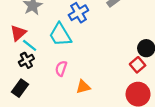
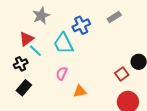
black cross: (26, 60) -> (21, 64), moved
red square: (138, 65) -> (122, 74), moved

